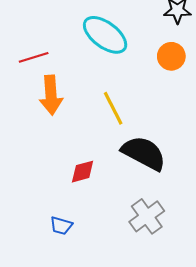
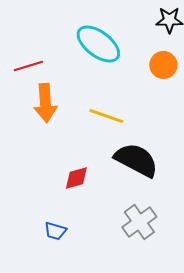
yellow line: (113, 108) -> (106, 116), turned -44

